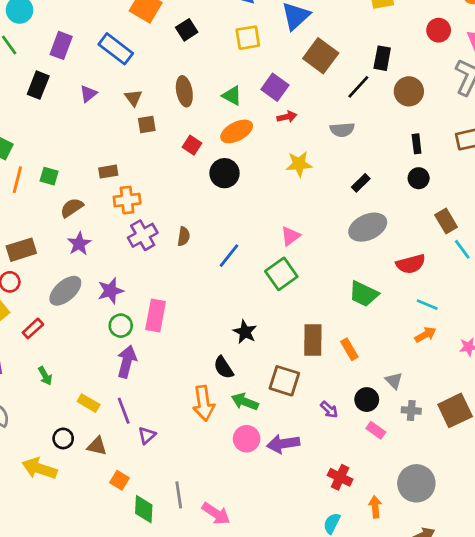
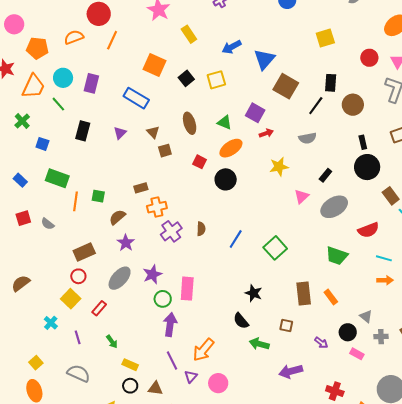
yellow square: (248, 38) -> (216, 80), moved
purple rectangle: (61, 45) -> (91, 83), moved
black circle: (419, 178) -> (367, 167), size x1.6
pink triangle: (290, 236) -> (302, 196), moved
orange arrow: (425, 335) -> (385, 280), turned 35
brown square: (284, 381) -> (286, 325), size x0.6
yellow rectangle: (89, 403) -> (130, 365), moved
orange arrow: (204, 403) -> (203, 350), moved, turned 55
pink circle: (247, 439) -> (218, 383), moved

